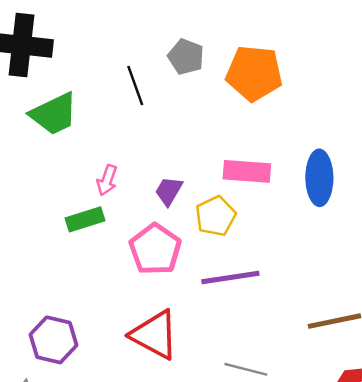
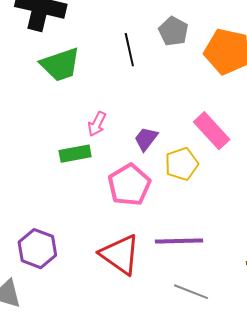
pink rectangle: (247, 171) -> (212, 131), turned 36
purple line: (230, 277) -> (179, 241), moved

